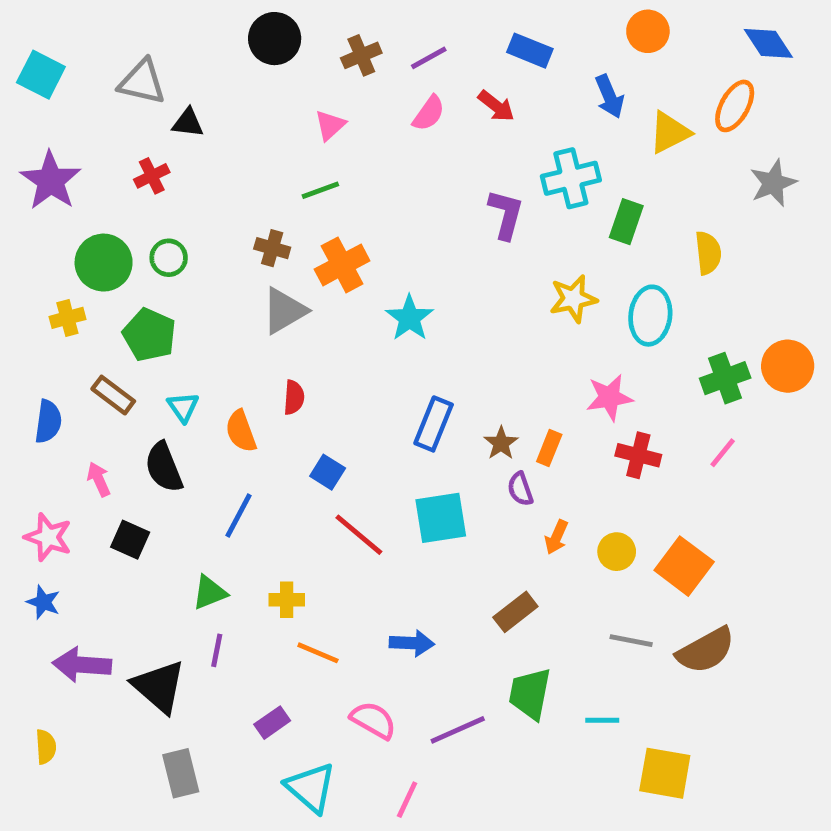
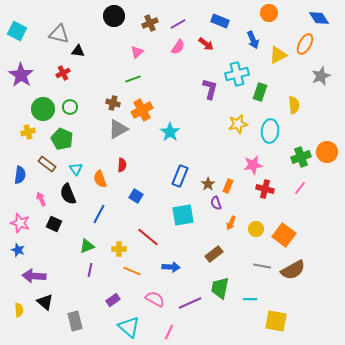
red line: (359, 535) -> (148, 237), moved
black triangle: (159, 686) -> (45, 302), moved, size x0.7

